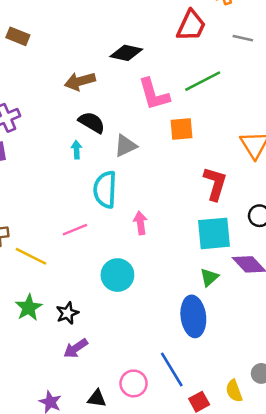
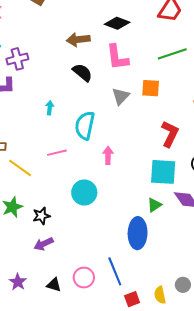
pink L-shape: (154, 94) -> (117, 57), moved
gray triangle: (126, 146) -> (121, 96), moved, turned -30
cyan arrow: (77, 150) -> (50, 108), moved

